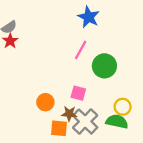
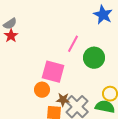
blue star: (89, 17) -> (103, 15), moved
pink square: (78, 93) -> (53, 72), moved, size x1.6

